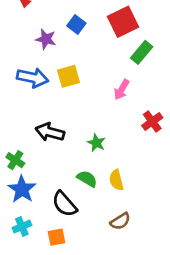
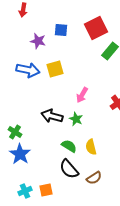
blue square: (76, 24) -> (61, 30), turned -32
pink arrow: (122, 90) -> (82, 95), moved
black arrow: (50, 132) -> (52, 116), moved
black semicircle: (64, 204) -> (69, 169), moved
cyan cross: (22, 227) -> (25, 191), moved

